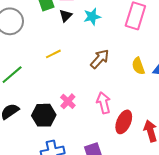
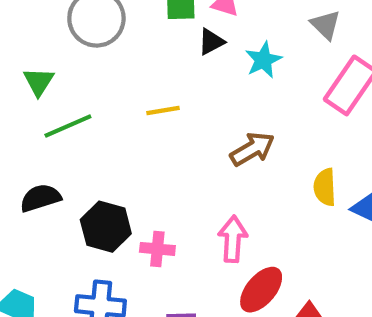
cyan star: (92, 17) -> (263, 60), turned -30
pink cross: (68, 101) -> (157, 249), moved, turned 35

